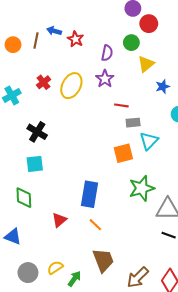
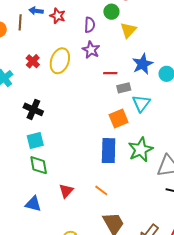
blue star: (163, 86) -> (143, 64), moved, size x1.5
blue rectangle: (89, 194) -> (109, 151), moved
green diamond: (24, 198) -> (39, 165), moved
blue triangle: (13, 237) -> (33, 204), moved

